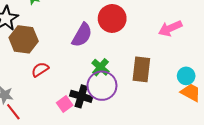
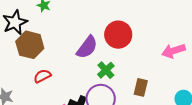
green cross: (100, 67) -> (106, 70), moved
brown rectangle: (141, 69) -> (141, 87), size x0.7

